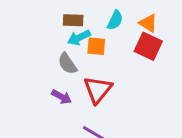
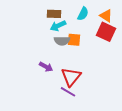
orange square: (96, 46) -> (74, 40), moved
gray semicircle: (67, 64) -> (62, 41), moved, turned -56
red triangle: (98, 90) -> (71, 77), moved

